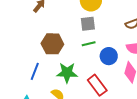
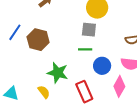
brown hexagon: (52, 44) -> (38, 40), moved
blue line: (35, 71) -> (15, 32), moved

